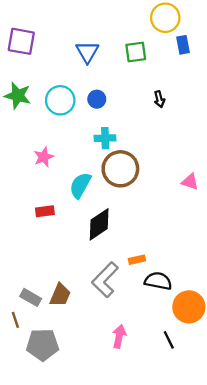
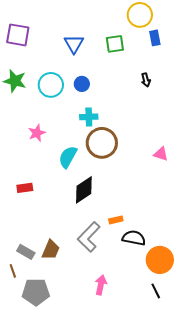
black arrow: (159, 99) -> (146, 80), moved
red rectangle: (45, 211) -> (25, 188), moved
black line: (169, 340) -> (156, 291), moved

